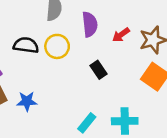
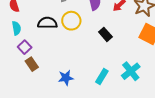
blue star: (27, 101) -> (66, 78), moved
cyan cross: (125, 121) -> (131, 71), turned -30

